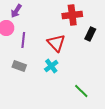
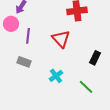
black rectangle: (90, 34) -> (95, 58), moved
cyan cross: (51, 66) -> (56, 76), moved

